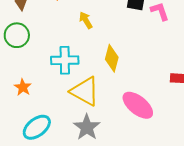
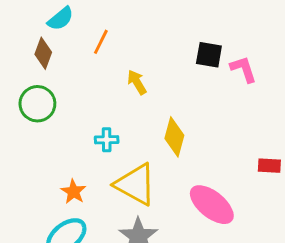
cyan cross: (65, 60) -> (107, 140), size x0.6
orange star: (23, 87) -> (73, 192), moved

